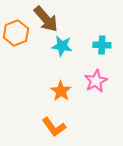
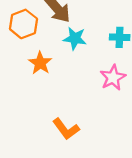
orange star: (61, 91) -> (40, 63), moved

